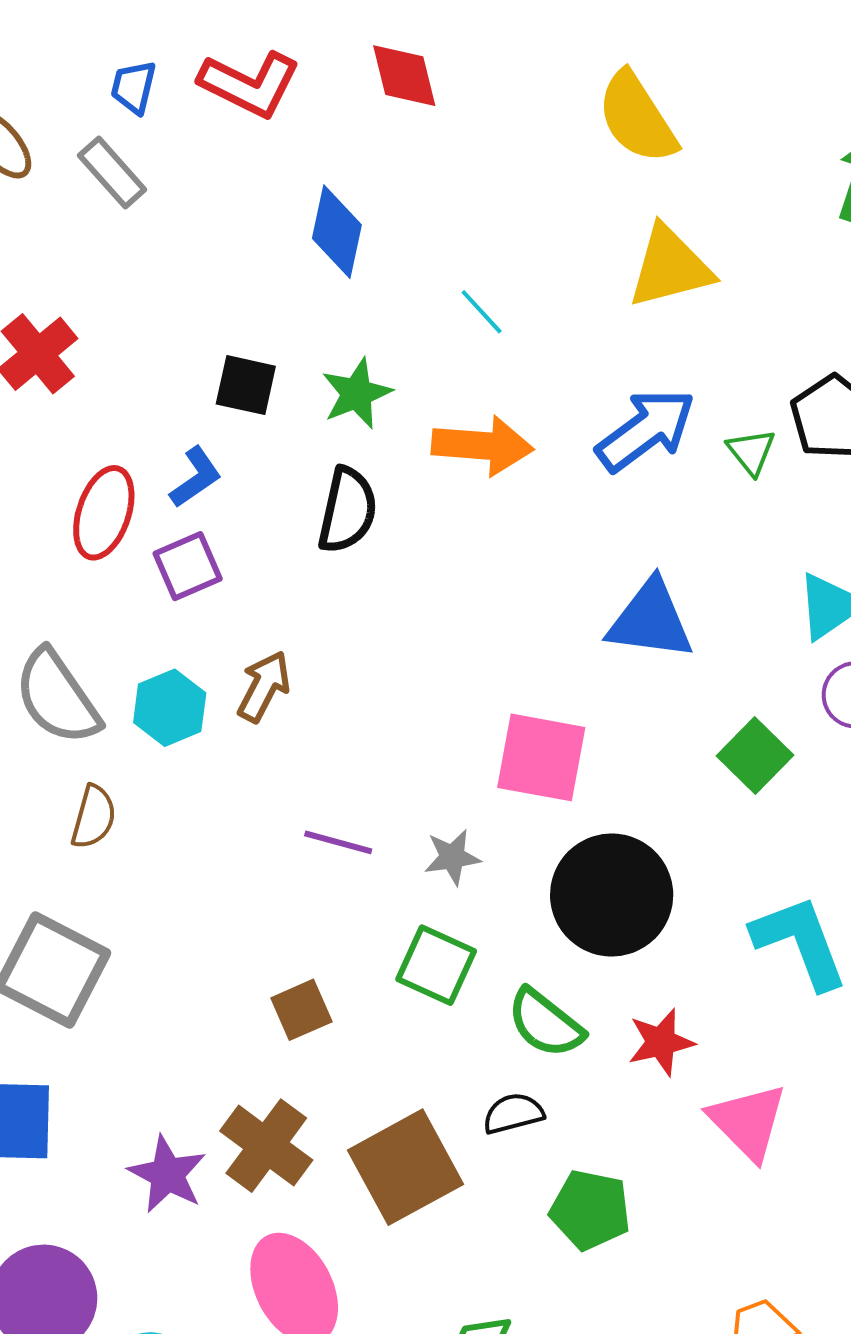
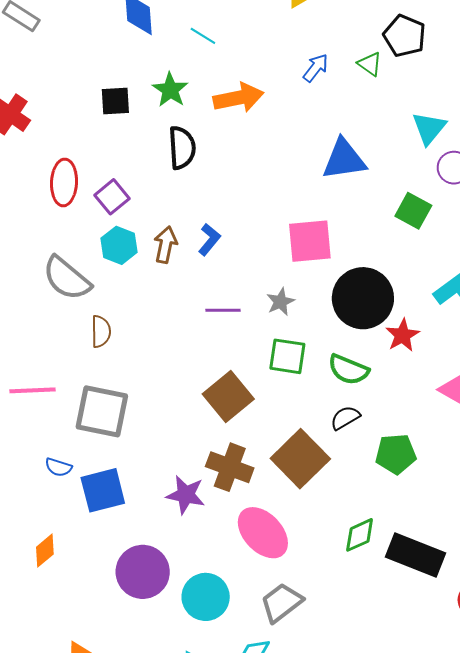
cyan line: (482, 312) -> (203, 36), moved
blue arrow: (646, 430) -> (316, 68), size x0.6
blue L-shape: (196, 477) -> (209, 240), moved
cyan hexagon: (170, 708) -> (119, 245), moved
brown square: (301, 1010) -> (228, 397), size x1.6
red star: (661, 1042) -> (403, 335), moved

